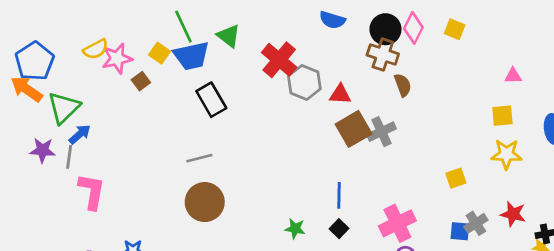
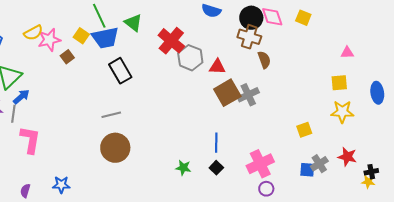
pink diamond: (413, 28) -> (272, 17), turned -45

